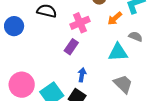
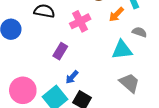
purple rectangle: (71, 47) -> (60, 51), moved
blue arrow: (82, 75) -> (72, 77), moved, turned -144

